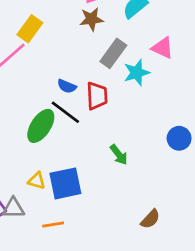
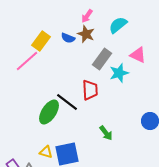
brown star: (91, 19) -> (86, 34), turned 30
blue semicircle: (67, 86) -> (68, 38), moved

